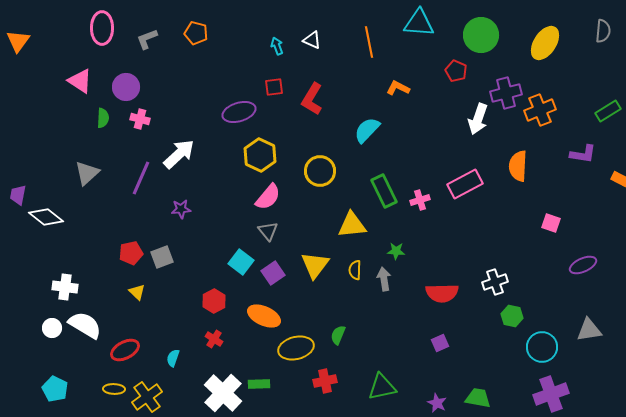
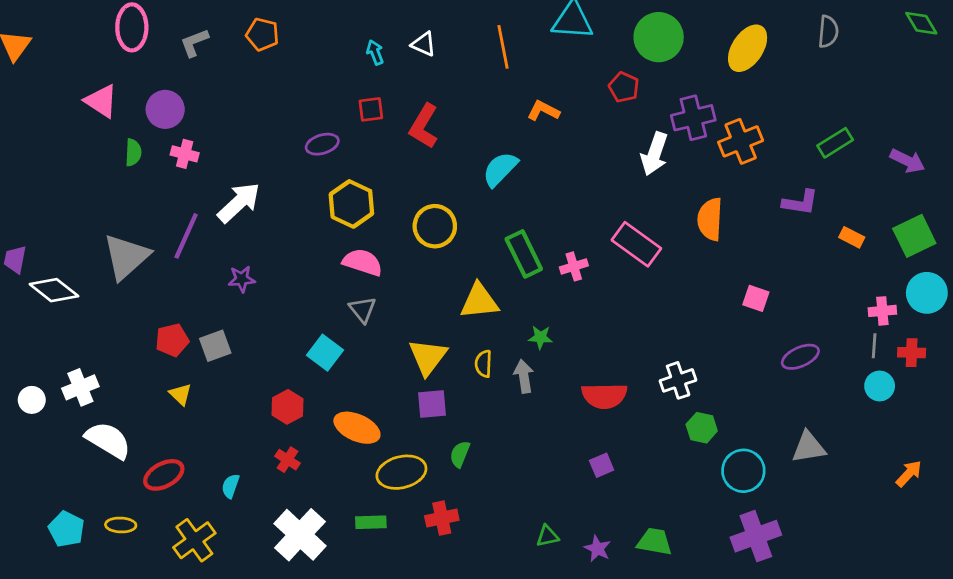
purple ellipse: (239, 112) -> (322, 144), size x0.7
gray triangle: (87, 173) -> (126, 257), moved, size x1.4
pink rectangle: (465, 184) -> (636, 244), turned 64
pink semicircle: (268, 197) -> (363, 262), turned -112
purple square: (273, 273) -> (432, 404), moved, turned 30
white cross: (65, 287) -> (80, 387), turned -30
white circle: (52, 328) -> (32, 400), moved
green rectangle: (259, 384) -> (371, 522), moved
green triangle: (382, 387) -> (547, 536), moved, size x0.6
yellow ellipse: (114, 389) -> (121, 525), moved

